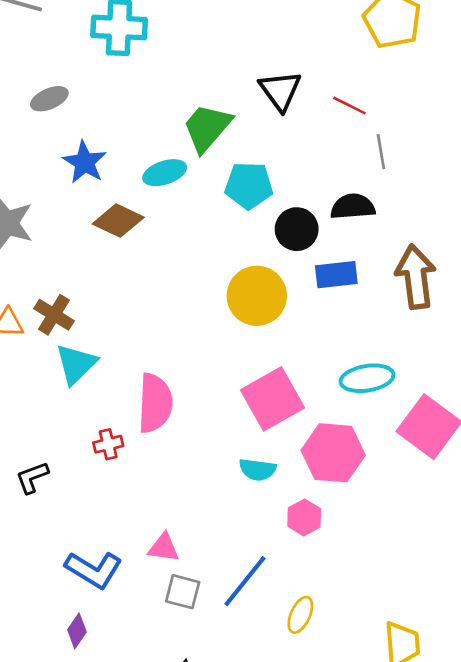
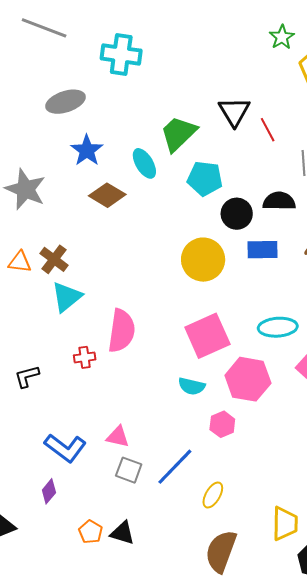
gray ellipse: (49, 99) -> (65, 102), size x1.4
red line: (350, 106) -> (268, 130), moved, turned 30
cyan ellipse: (165, 173) -> (144, 163), turned 72

